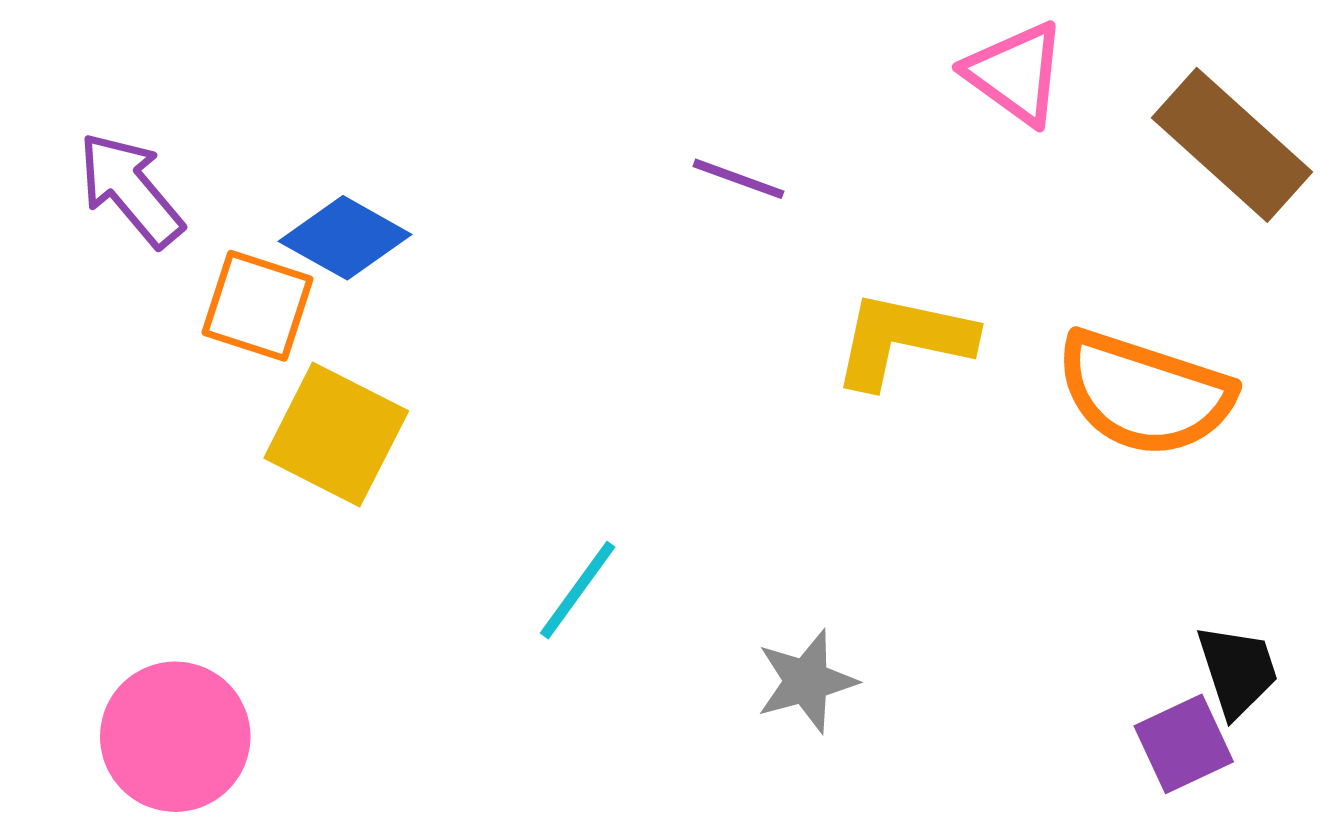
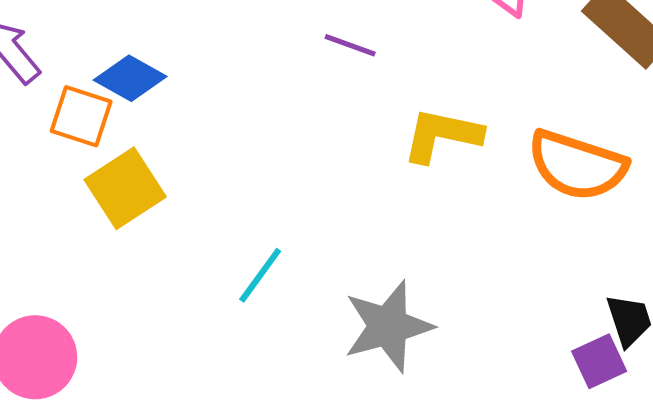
yellow square: (336, 435) -> (125, 188), turned 30
gray star: (806, 681) -> (388, 326), size x1.6

